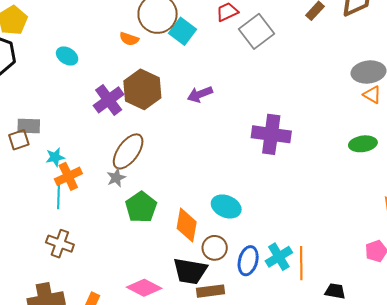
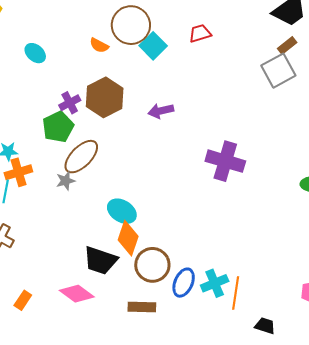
gray square: (257, 31) -> (278, 71), moved
purple cross: (109, 100) -> (70, 103), size x0.7
cyan ellipse: (226, 206) -> (122, 211), moved
green pentagon: (141, 207) -> (58, 127), moved
brown circle: (215, 248) -> (152, 265), size x1.4
black trapezoid: (190, 271) -> (100, 260), moved

